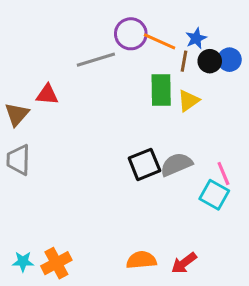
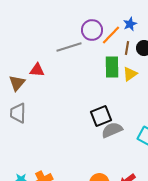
blue star: (196, 38) -> (130, 24), moved
orange line: (160, 41) -> (111, 35), turned -70
gray semicircle: (176, 164) -> (112, 130), moved

